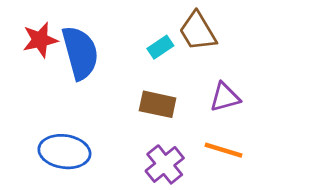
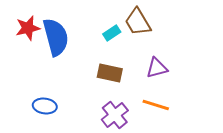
blue ellipse: (64, 152) -> (45, 106), size x0.7

